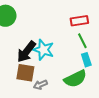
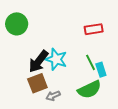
green line: (82, 41) -> (91, 62), moved
brown square: (25, 73) -> (37, 83), turned -30

